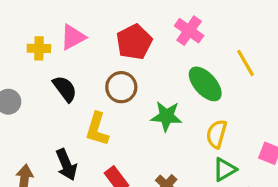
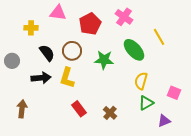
pink triangle: (73, 37) -> (58, 13), moved, turned 36
brown circle: (121, 87) -> (72, 51), moved
green star: (166, 116) -> (104, 60), moved
black arrow: (66, 165) -> (41, 78), moved, turned -72

